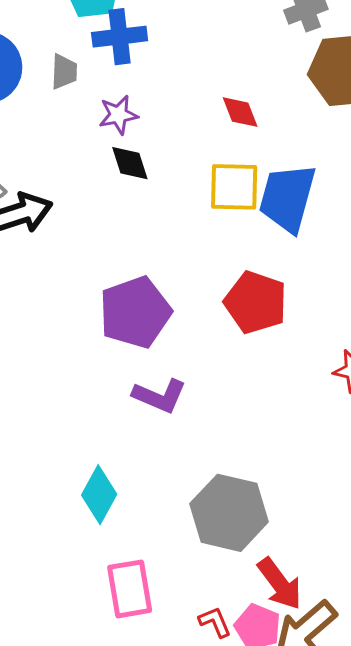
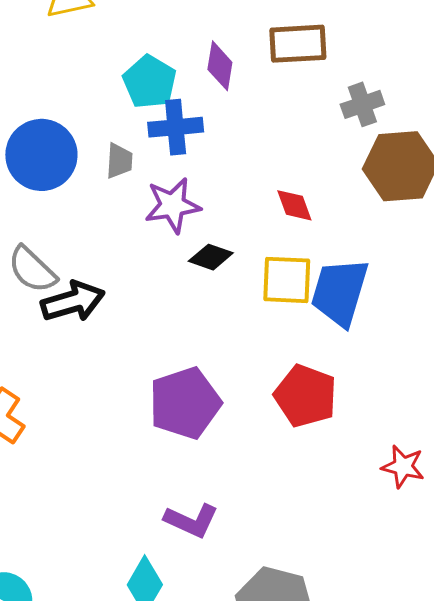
purple star: (118, 115) -> (173, 205), size x1.4
black diamond: (130, 163) -> (211, 257), moved, turned -54
purple L-shape: (160, 396) -> (191, 521), moved

